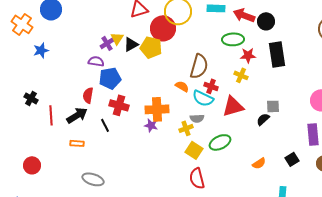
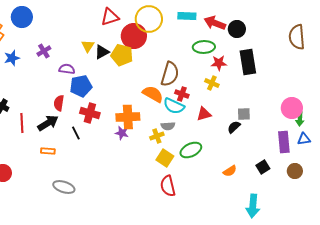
purple cross: (107, 43) -> (44, 51), moved
orange semicircle: (182, 86) -> (153, 94), size x1.5
red triangle: (233, 106) -> (204, 114), size x0.7

